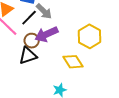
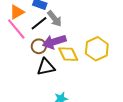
black triangle: (28, 56) -> (46, 67), moved
yellow diamond: (73, 62) -> (68, 54), moved

